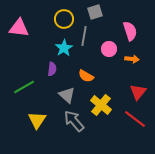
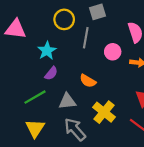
cyan star: (64, 48) -> (47, 51), moved
purple semicircle: (52, 69) -> (51, 73), turned 32
green line: (24, 87) -> (35, 97), moved
gray triangle: (67, 95) -> (67, 101), turned -48

